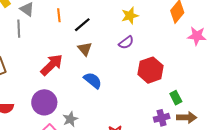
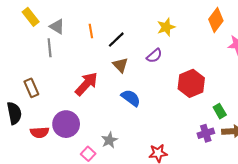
purple semicircle: (126, 42) -> (154, 56), moved
purple circle: (44, 102) -> (66, 124), moved

